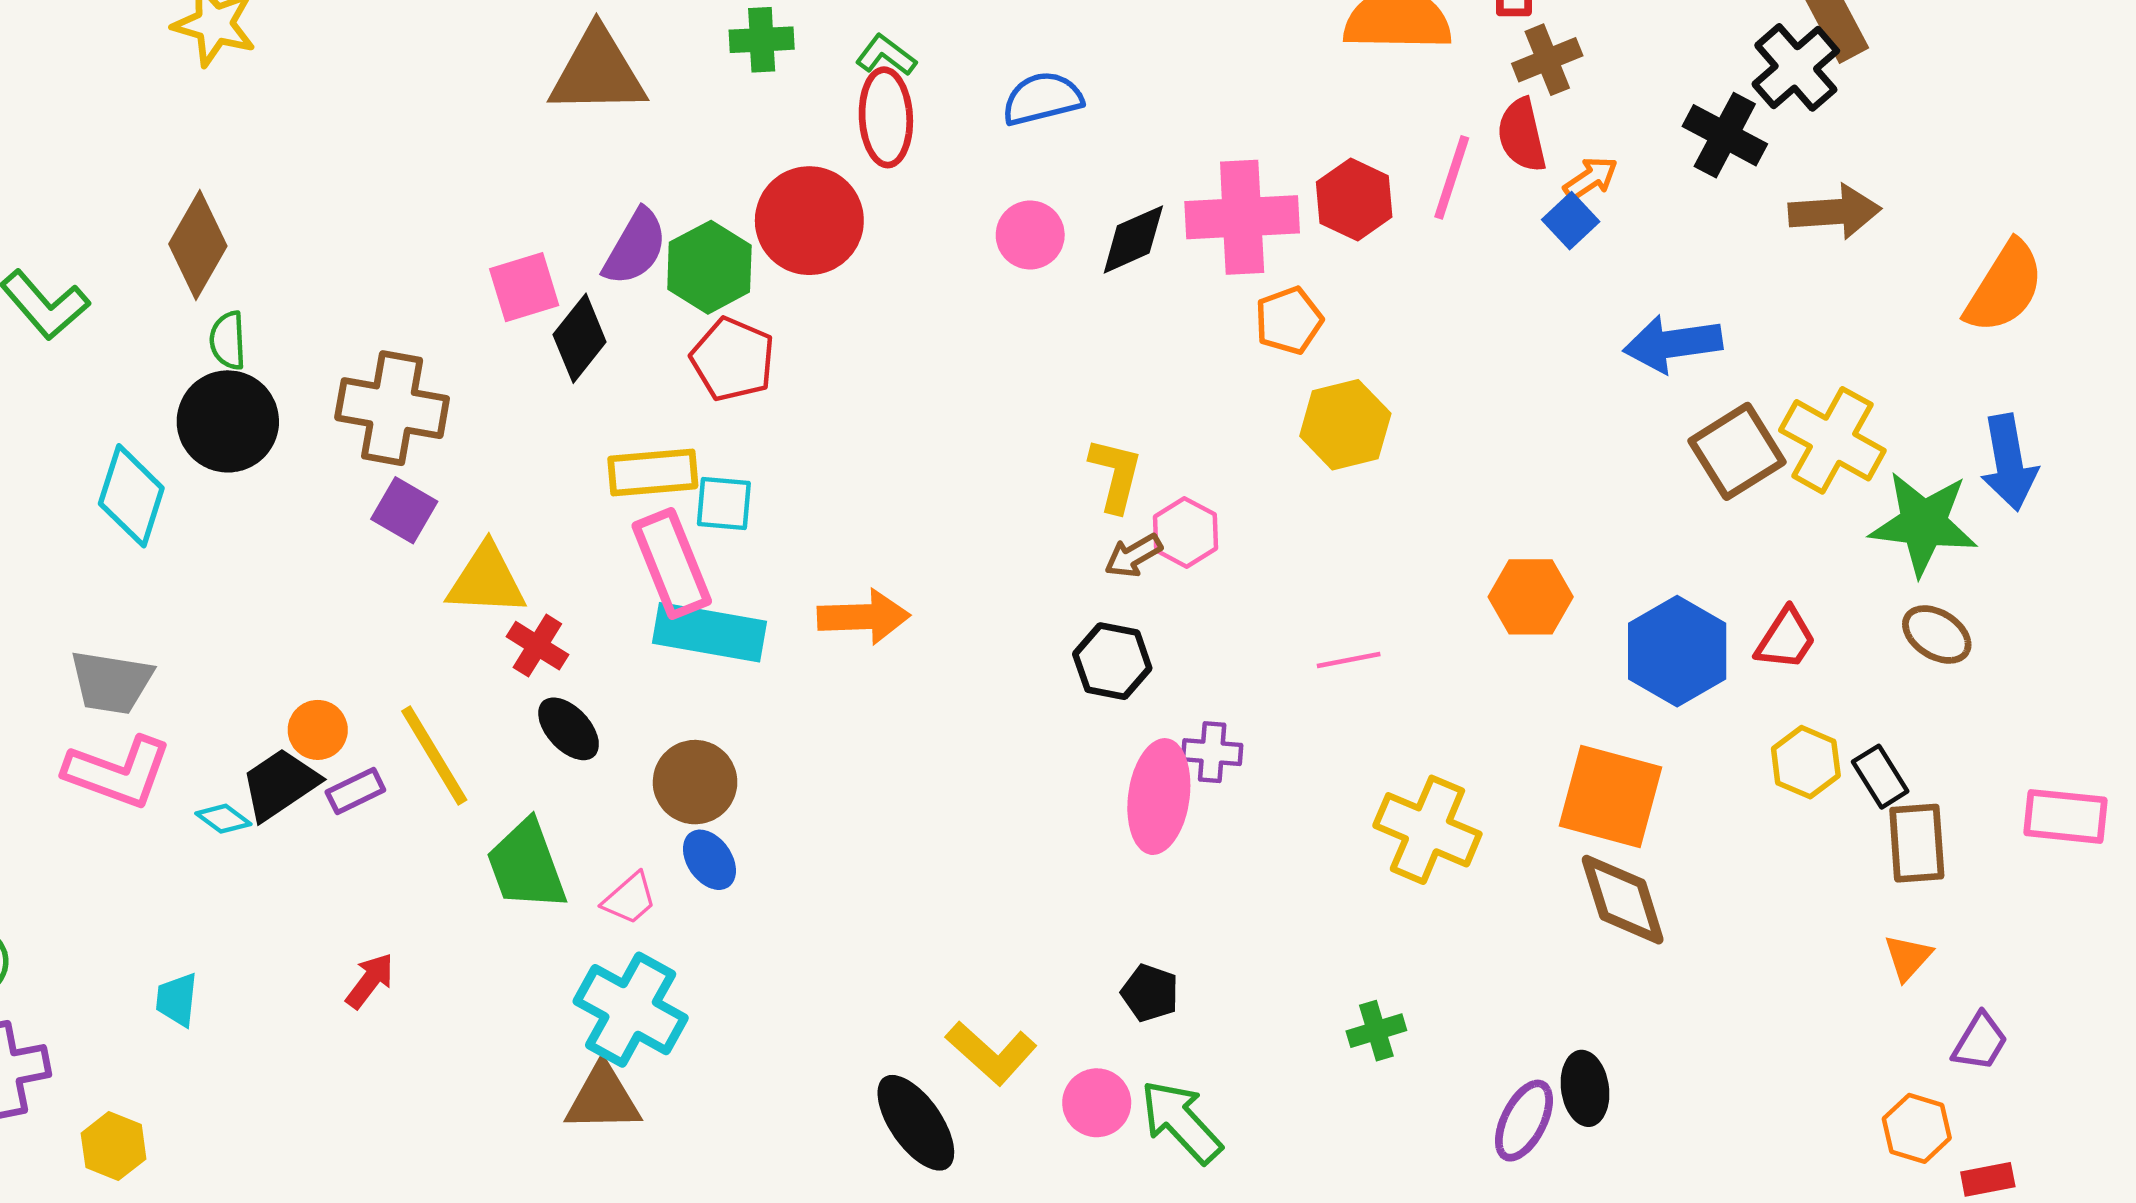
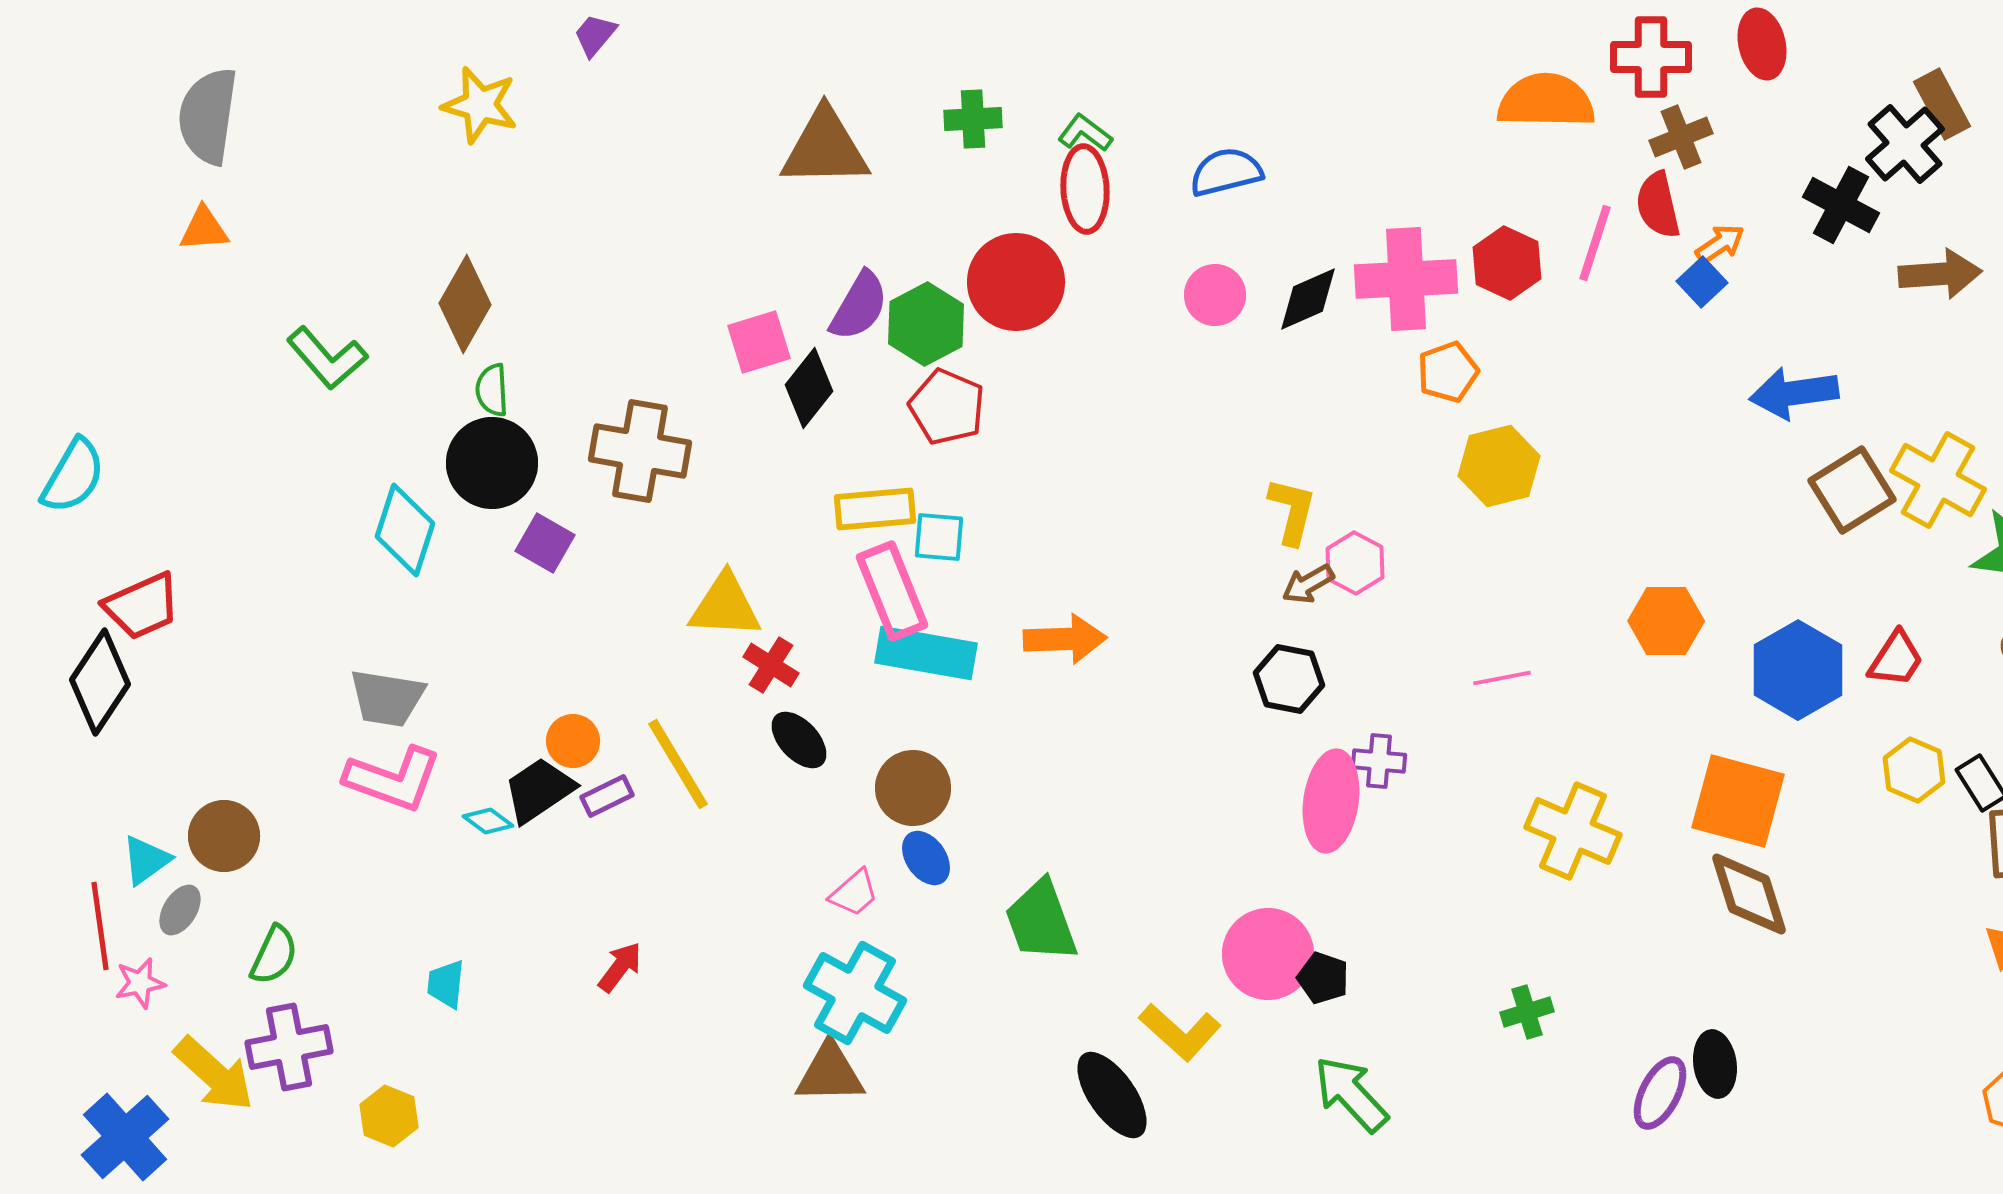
purple square: (404, 510) -> (545, 543), moved
green trapezoid: (526, 865) -> (1041, 921), moved
pink circle: (1097, 1103) -> (1268, 954), moved, size x1.5

